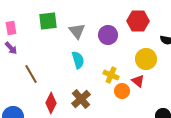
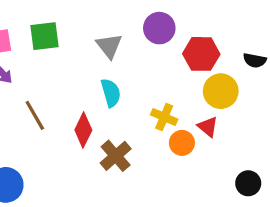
green square: (48, 21) -> (45, 36), moved
red hexagon: (138, 21) -> (201, 54), moved
purple circle: (108, 35) -> (159, 28), moved
red diamond: (51, 103) -> (83, 130), moved

